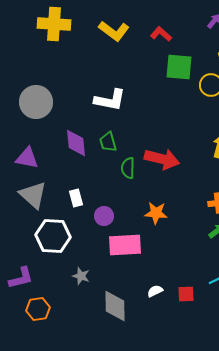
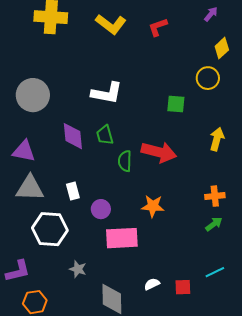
red L-shape: (161, 34) -> (158, 27), turned -60
green square: (179, 67) -> (176, 104), moved, size x0.7
gray triangle: (33, 195) -> (30, 188), turned -40

